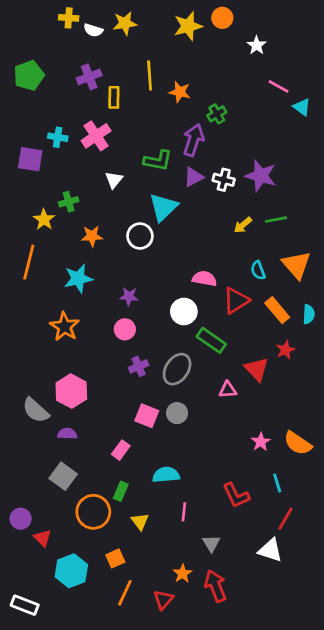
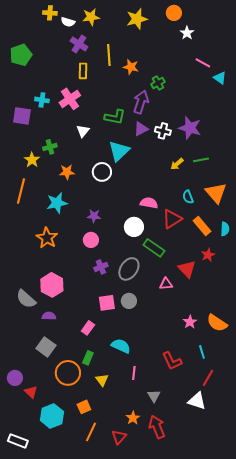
orange circle: (222, 18) -> (174, 13), moved
purple cross: (89, 77) -> (79, 44), moved, turned -36
pink square: (147, 416) -> (107, 303), turned -30
cyan semicircle: (166, 475) -> (121, 346), turned 30

